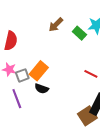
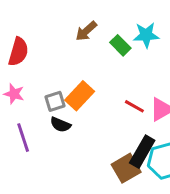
orange rectangle: (39, 71) -> (80, 96), moved
gray square: (22, 75) -> (55, 101), moved

